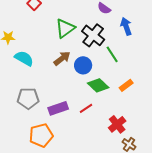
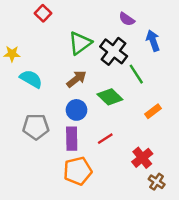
blue circle: (83, 65) -> (76, 110), moved
green diamond: (98, 85) -> (110, 97), moved
purple rectangle: (58, 108) -> (72, 139), turned -72
orange pentagon: (41, 135) -> (78, 171), moved

